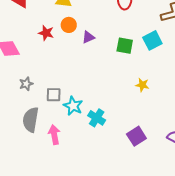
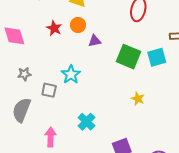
green square: (125, 46) -> (129, 57), size x1.4
cyan star: (73, 106) -> (71, 75), moved
pink arrow: (54, 135) -> (51, 137), moved

